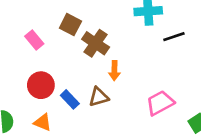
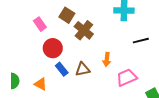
black line: (174, 37) -> (141, 41), moved
orange arrow: (114, 71) -> (107, 59), moved
red circle: (41, 85) -> (53, 48), moved

